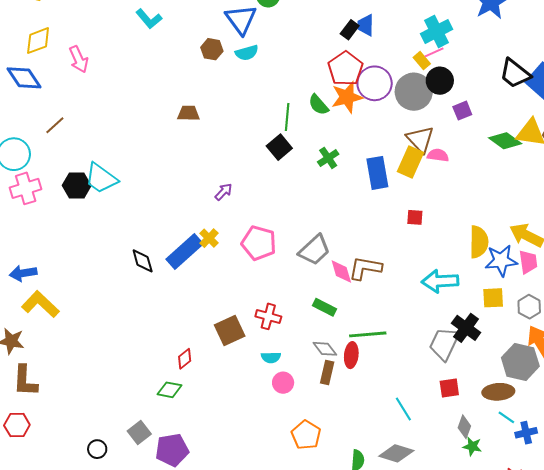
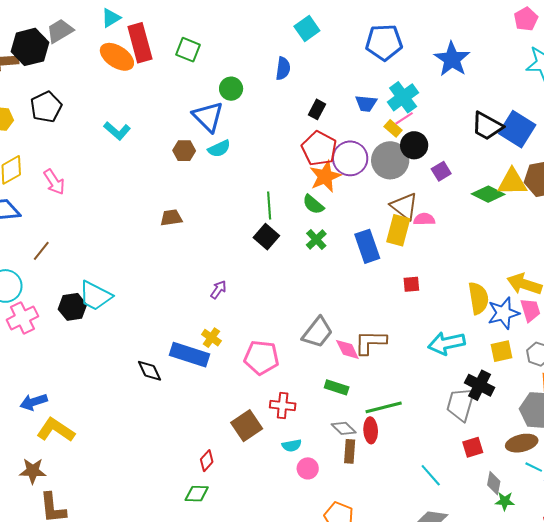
blue trapezoid: (366, 25) -> (366, 103), moved, turned -75
green semicircle: (318, 105) -> (313, 204), moved
pink pentagon: (259, 243) -> (261, 358), moved
blue rectangle: (185, 251) -> (189, 355), turned 69

